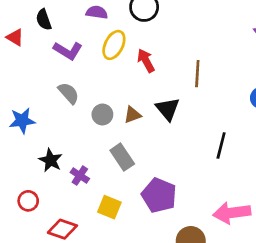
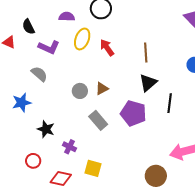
gray semicircle: (69, 93) -> (39, 74), moved
black triangle: (168, 109) -> (148, 83), moved, turned 36
purple cross: (80, 176) -> (70, 147), moved
purple pentagon: (159, 195) -> (133, 113), moved
yellow square: (109, 207) -> (93, 168), moved

